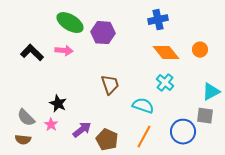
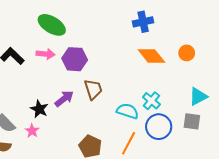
purple hexagon: (103, 33) -> (75, 59), moved
cyan cross: (165, 83) -> (151, 101), moved
purple arrow: (82, 130) -> (64, 99), moved
blue circle: (183, 132) -> (159, 127), moved

